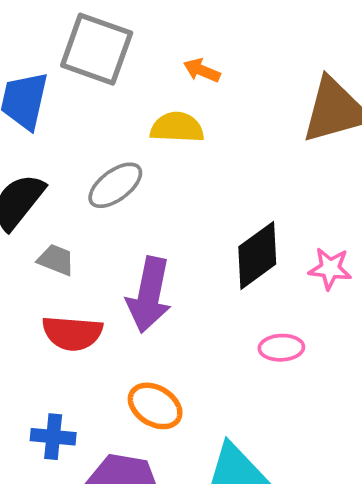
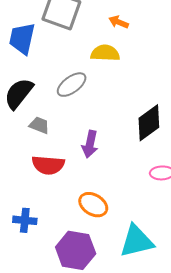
purple arrow: (149, 295) -> (90, 144), size x0.7
blue cross: (53, 437) -> (25, 220), moved

